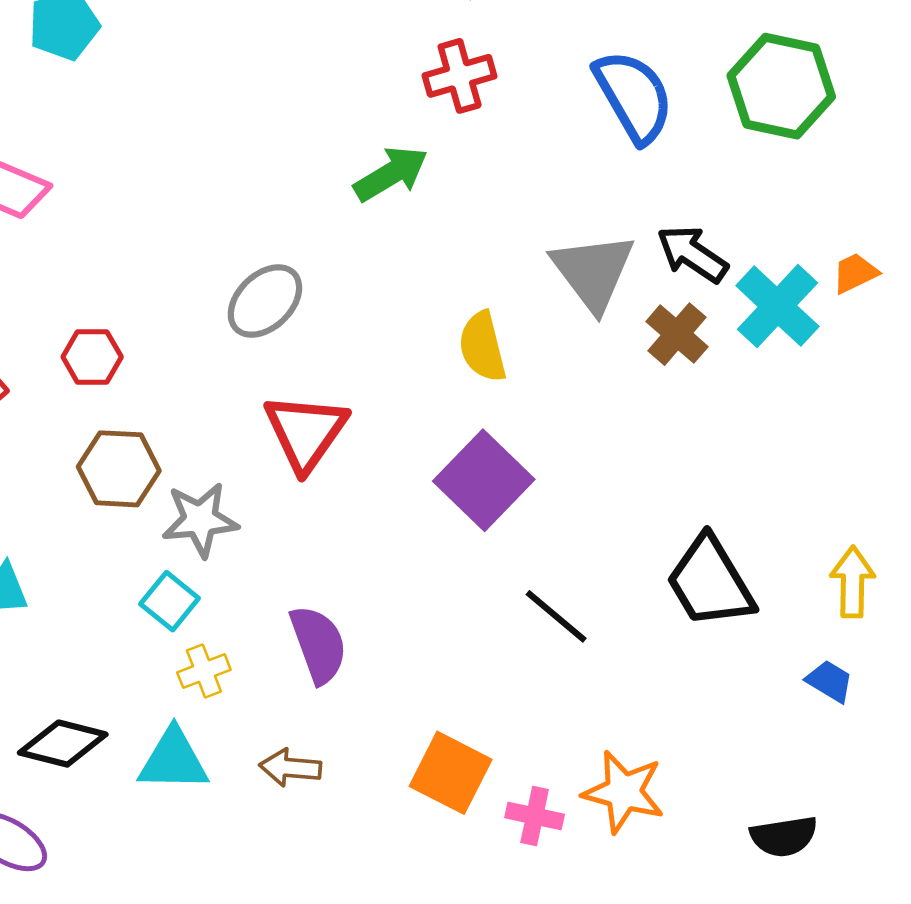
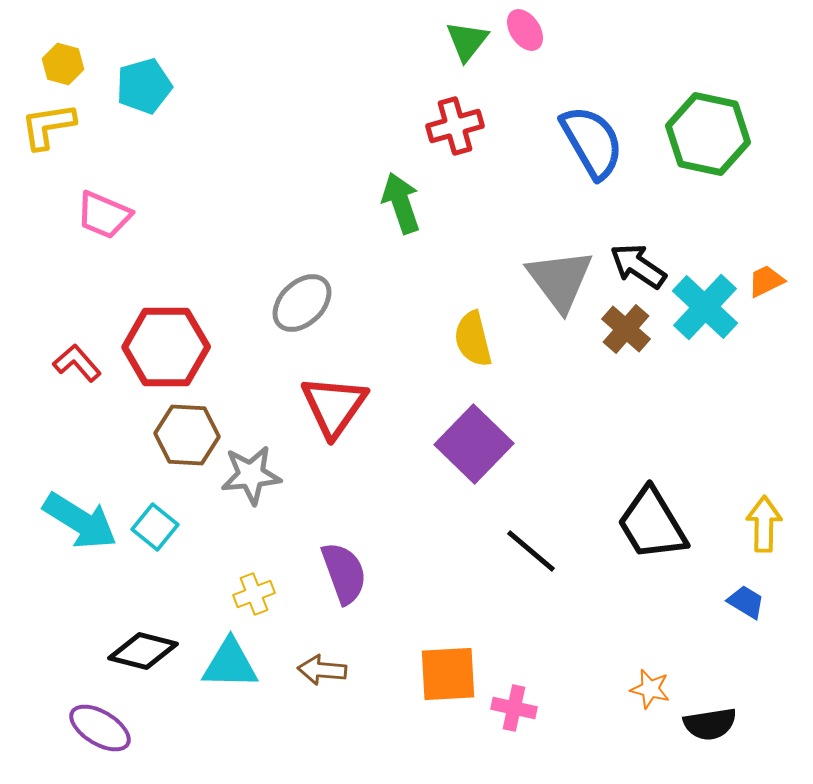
green arrow: (391, 174) -> (401, 203), turned -78
red hexagon: (92, 357) -> (166, 347), size x1.8
cyan square: (170, 601) -> (155, 527), moved
orange square: (451, 773) -> (448, 674), turned -30
orange star: (624, 792) -> (650, 689), moved, size x0.6

